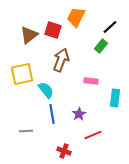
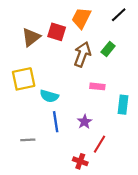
black line: (110, 27) -> (119, 15), moved
brown arrow: (61, 60) -> (82, 54), moved
cyan semicircle: (46, 90) -> (49, 96), turned 144
red line: (93, 135) -> (99, 144), turned -36
red cross: (64, 151) -> (80, 161), moved

